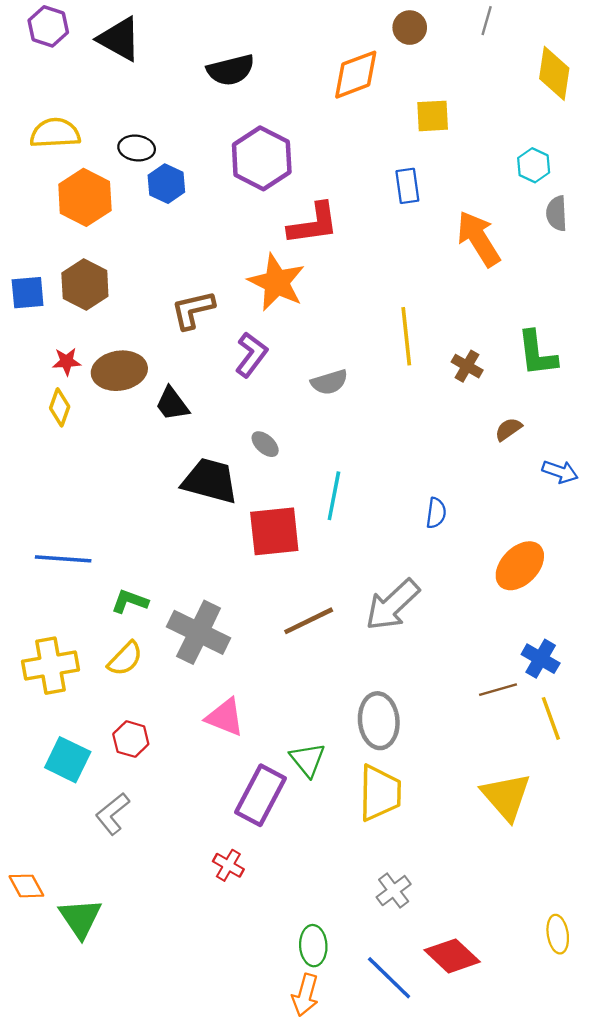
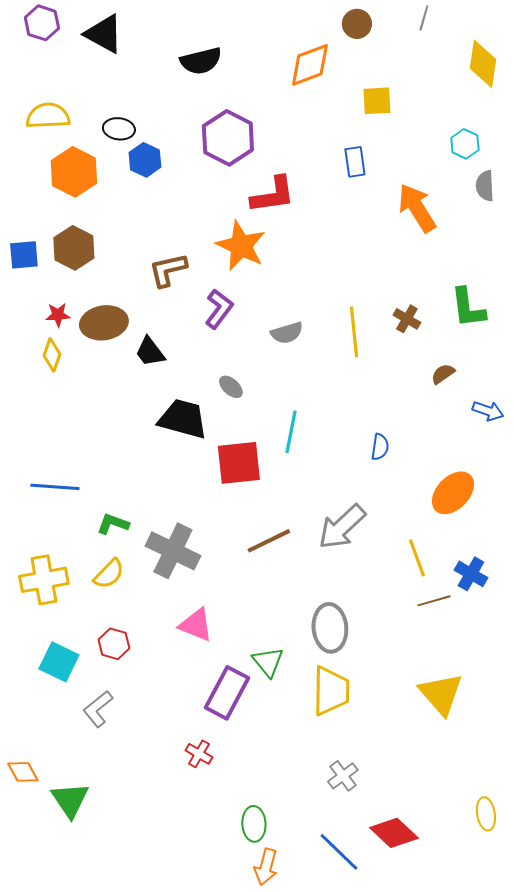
yellow line: (406, 336) -> (354, 332), moved
yellow line: (551, 718) -> (417, 558), moved
green ellipse: (313, 946) -> (254, 824), moved

